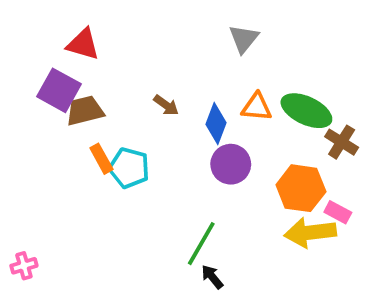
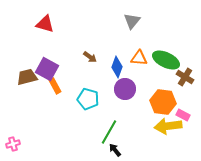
purple square: (59, 90) -> (47, 69), moved
brown trapezoid: (85, 111) -> (27, 77), moved
cyan pentagon: (129, 168) -> (88, 99), moved

